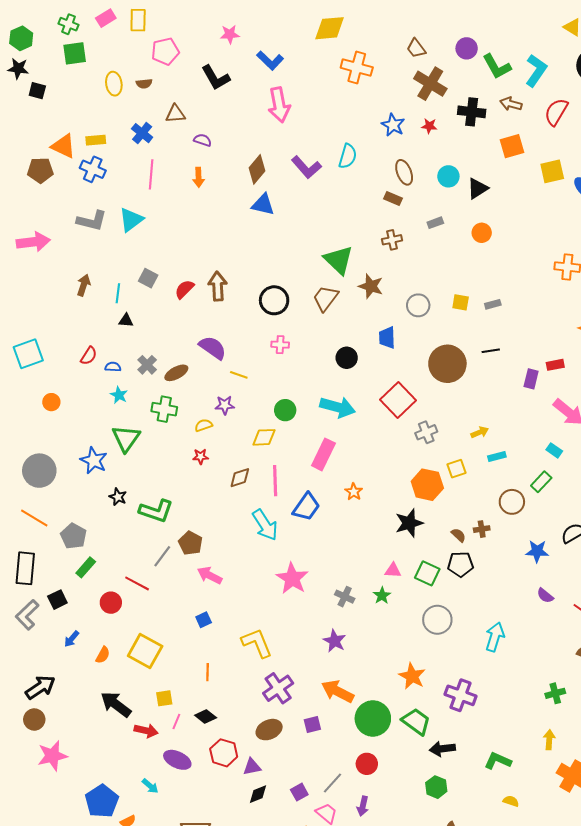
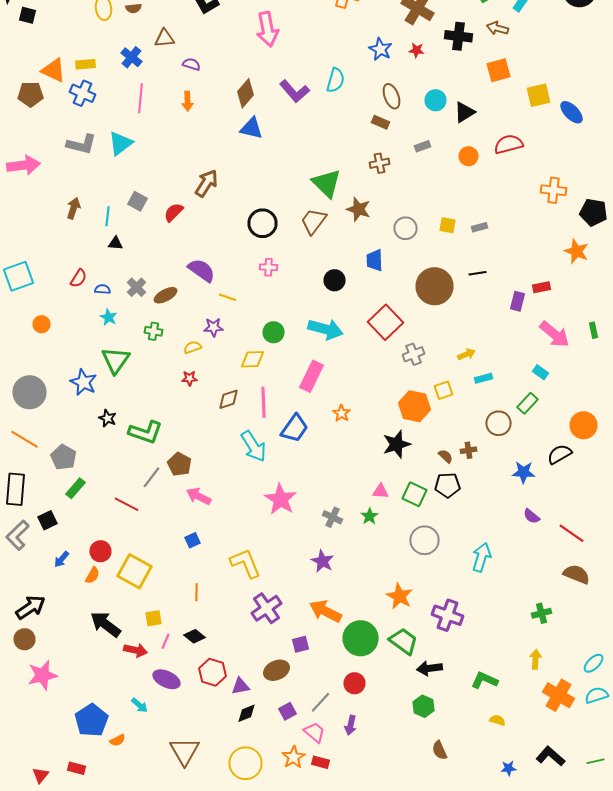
red semicircle: (556, 112) -> (508, 144), moved, turned 44
brown arrow: (218, 286) -> (206, 183), moved, turned 36
green cross: (164, 409) -> (154, 331), size x0.7
red circle: (111, 603) -> (100, 551), moved
brown ellipse: (269, 730) -> (276, 670), moved

